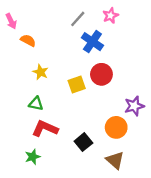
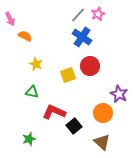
gray line: (78, 19) -> (78, 15), moved
purple star: (134, 106) -> (119, 94), turned -30
red L-shape: (45, 129) -> (54, 112), moved

